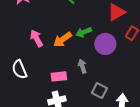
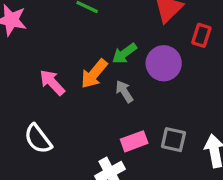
gray arrow: (82, 66) -> (124, 91), moved
pink rectangle: (59, 76) -> (134, 141), moved

